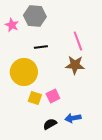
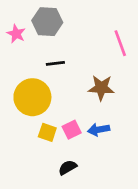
pink line: (78, 41) -> (120, 43), moved
blue arrow: (73, 118) -> (99, 130), moved

